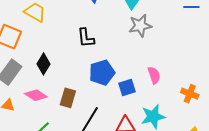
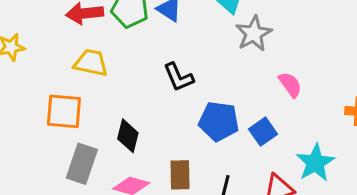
blue pentagon: (102, 73) -> (219, 121), turned -30
pink semicircle: (154, 75) -> (290, 85), moved

